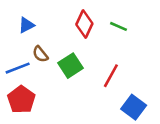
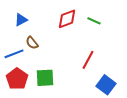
red diamond: (84, 24) -> (67, 19), turned 45
green square: (71, 66) -> (45, 78), moved, turned 30

